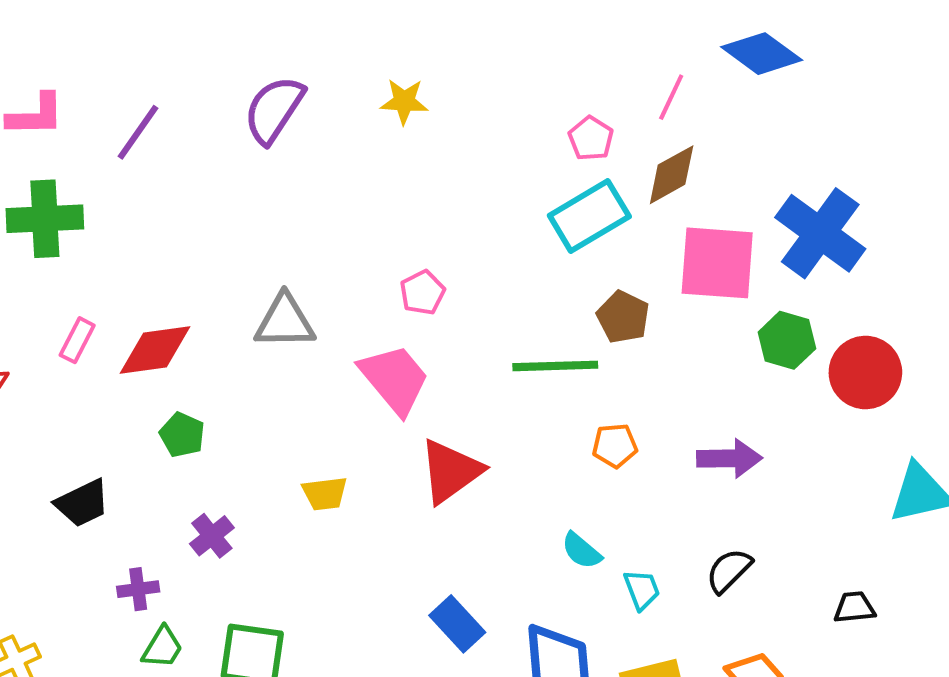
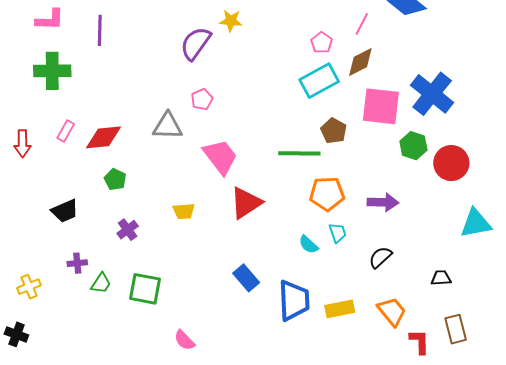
purple semicircle: (274, 110) -> (196, 43), moved
purple line: (138, 132) -> (100, 30), turned -36
pink pentagon: (422, 293) -> (202, 99), moved
orange pentagon: (615, 446) -> (327, 194), size x1.6
purple cross: (138, 589) -> (77, 263), moved
cyan trapezoid: (642, 590) -> (338, 233), moved

